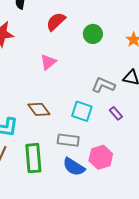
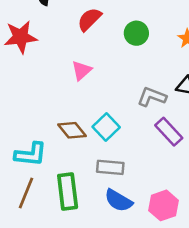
cyan square: (82, 111) -> (106, 127), moved, turned 30
purple rectangle: (116, 113) -> (169, 132), size x1.6
pink hexagon: (101, 157) -> (163, 205), moved

